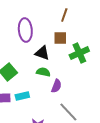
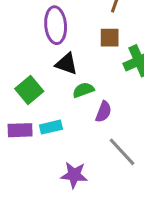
black triangle: (42, 53) -> (66, 64), moved
green semicircle: (43, 72) -> (83, 90), turned -32

